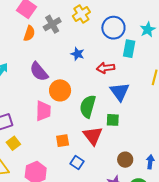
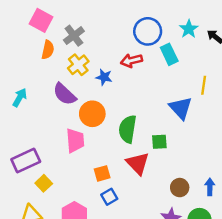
yellow cross: (81, 14) -> (78, 65), moved
cyan rectangle: (129, 49) -> (169, 54), turned -30
blue star: (77, 54) -> (104, 77), moved
red arrow: (106, 68) -> (132, 61), moved
blue triangle: (120, 92) -> (181, 108), moved
blue square: (77, 162) -> (109, 197), moved, turned 32

